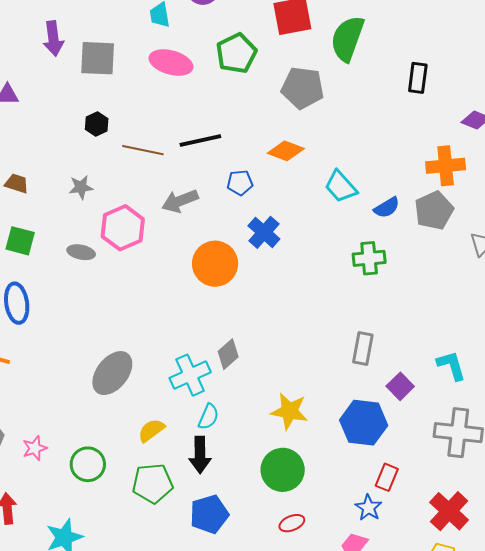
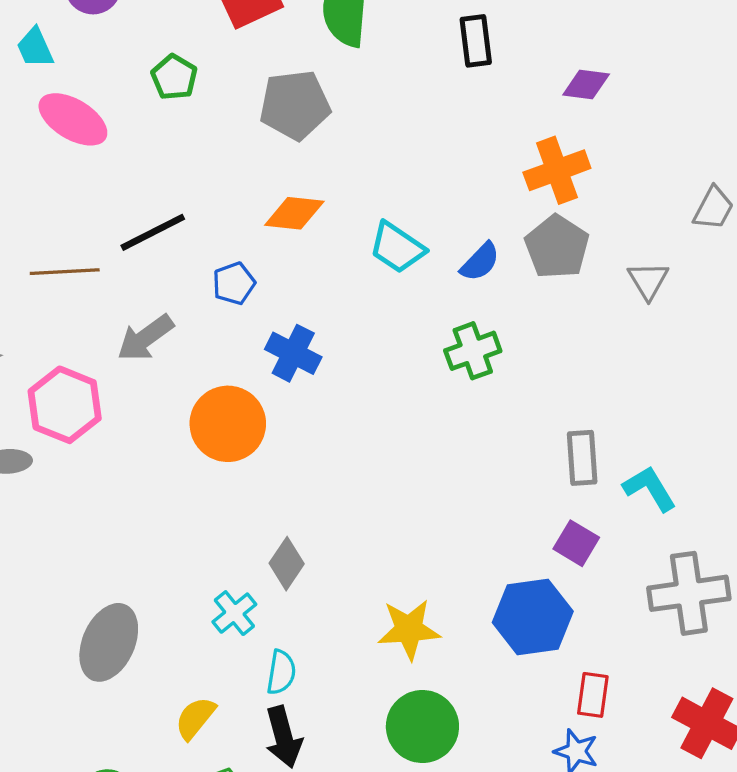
green pentagon: (236, 53) -> (174, 77), size x0.7
pink ellipse: (171, 63) -> (73, 119), turned 30
gray rectangle: (363, 349) -> (582, 458), moved
cyan cross: (190, 375) -> (234, 613), size x0.7

